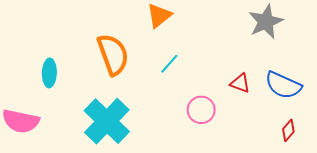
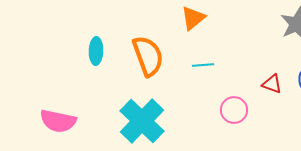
cyan line: (169, 64) -> (203, 65), turned 45
cyan ellipse: (49, 73) -> (96, 51), moved

